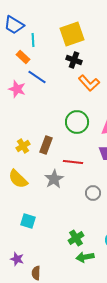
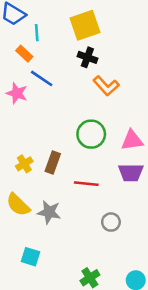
gray star: (54, 179) -> (49, 212), moved, turned -30

